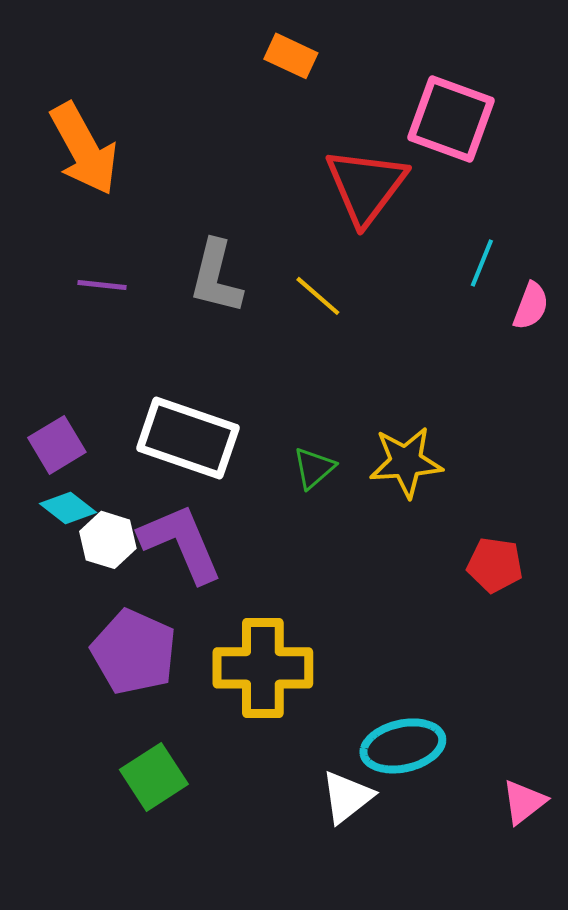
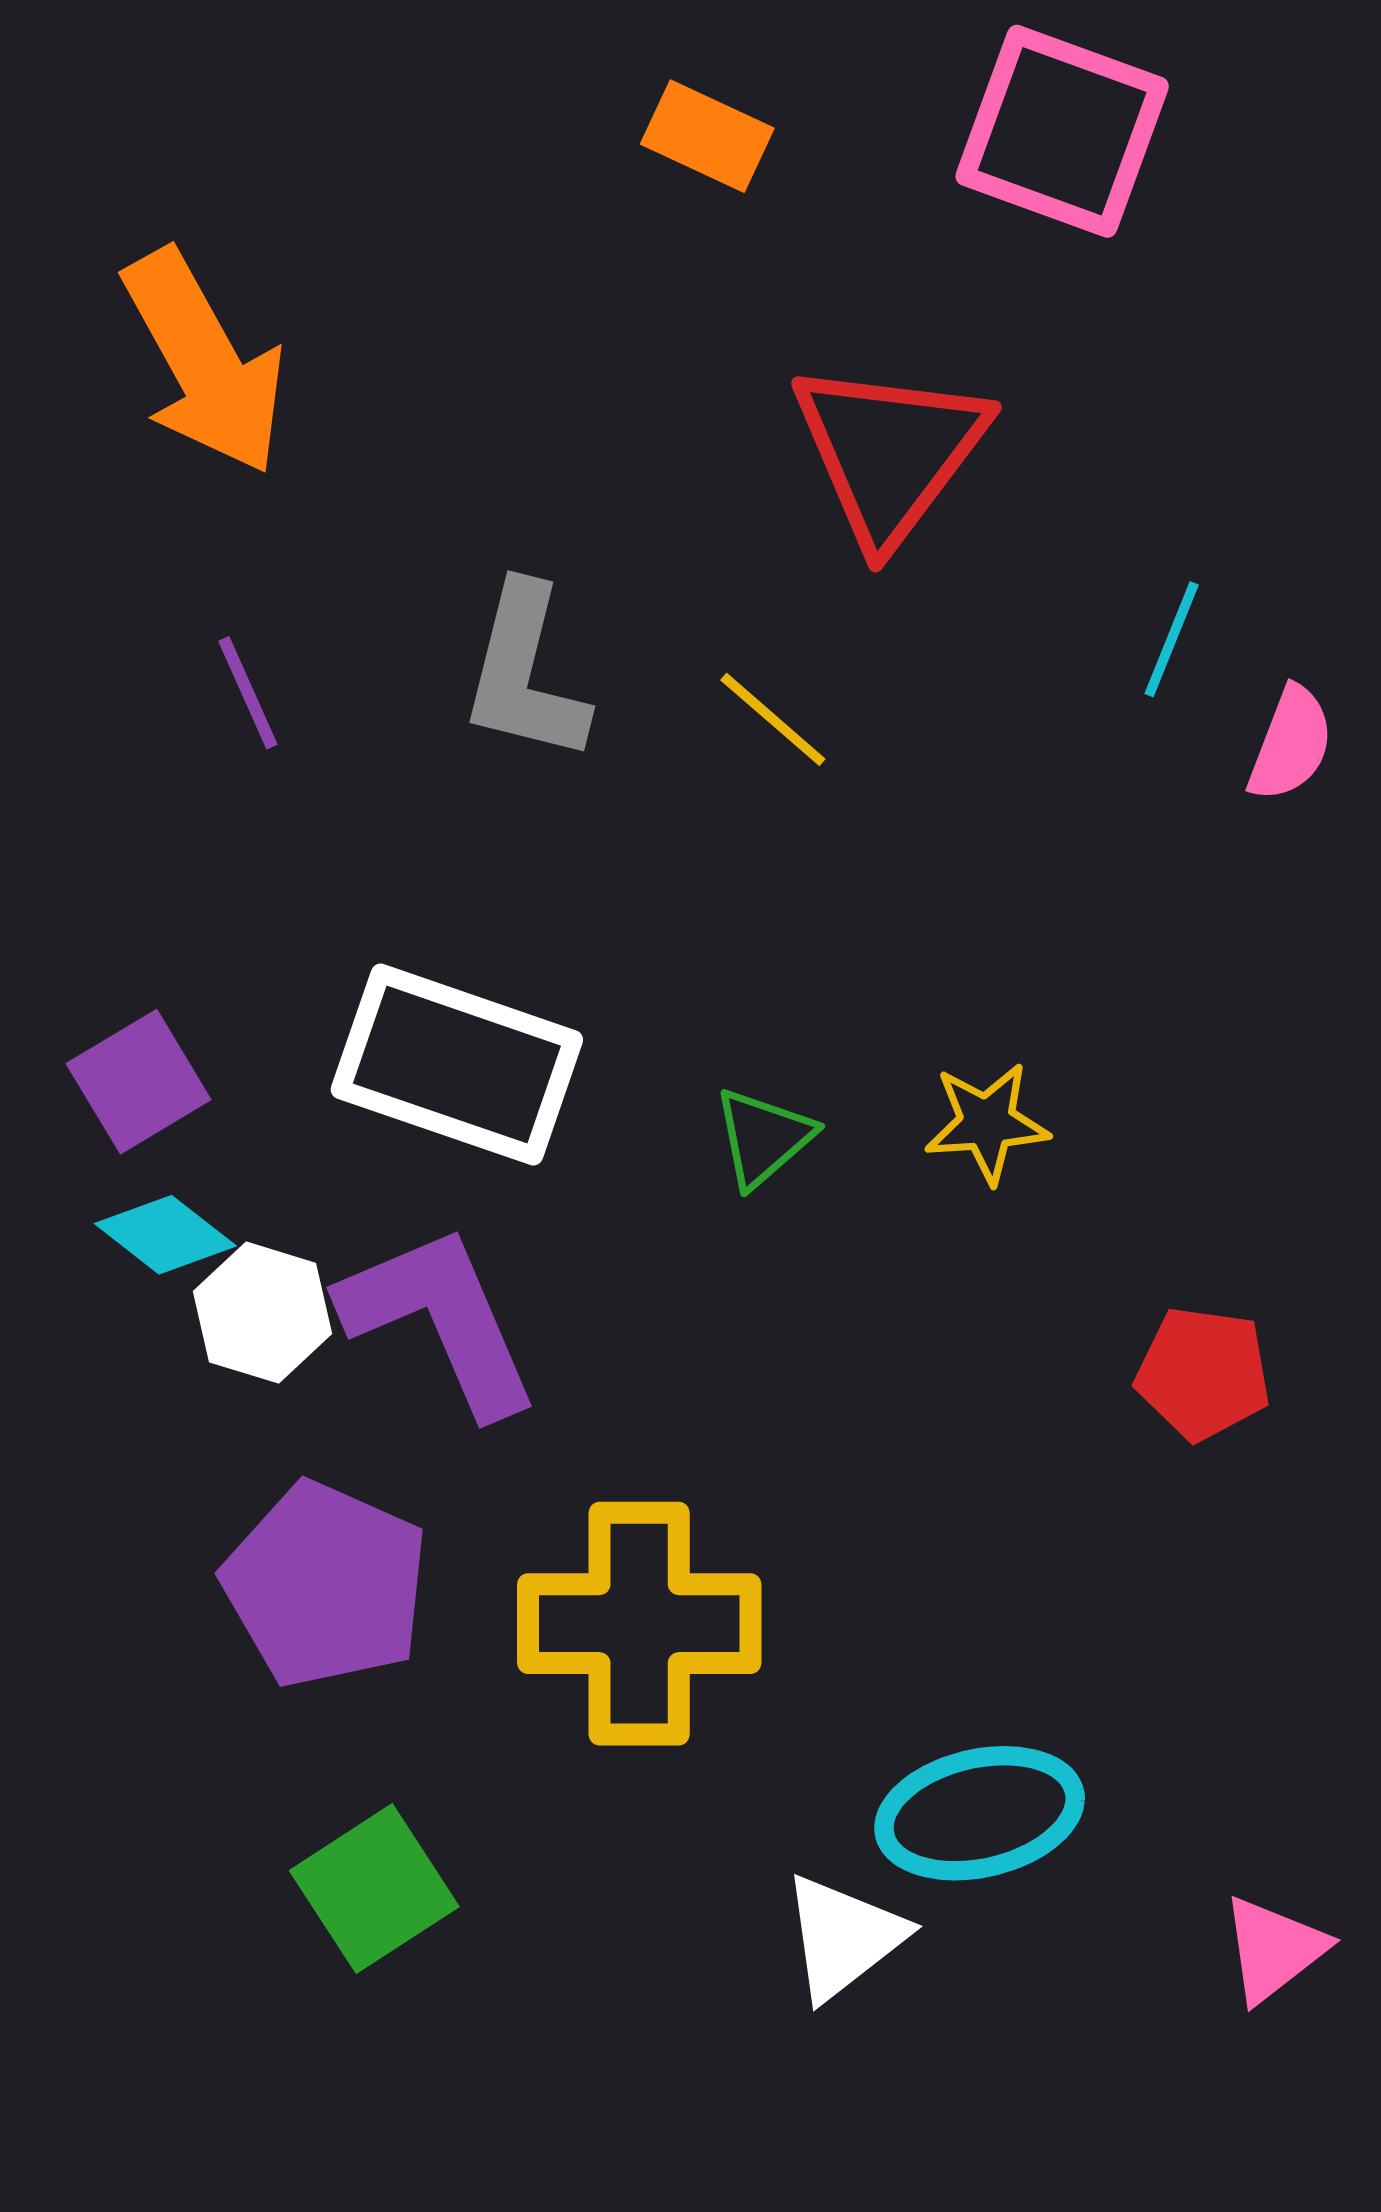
pink square: (451, 119) -> (1062, 131), moved
purple line: (102, 285) -> (248, 693), turned 60
yellow star: (406, 462) -> (987, 1123), size x0.7

